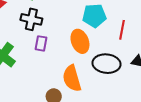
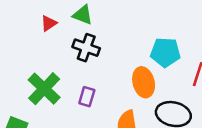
purple rectangle: (41, 43) -> (87, 97), moved

